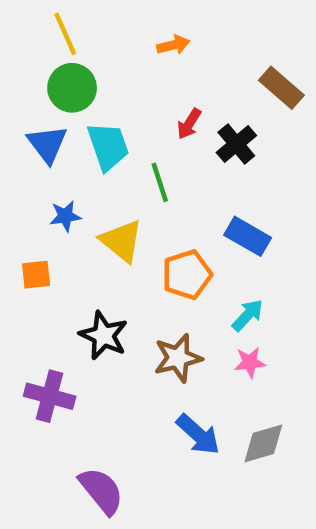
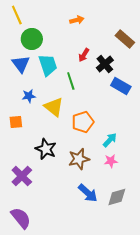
yellow line: (65, 34) -> (17, 15), moved
blue rectangle: (248, 236) -> (121, 86), moved
purple cross: (50, 396) -> (22, 176), turned 30
purple semicircle: (101, 491) -> (21, 218), moved

